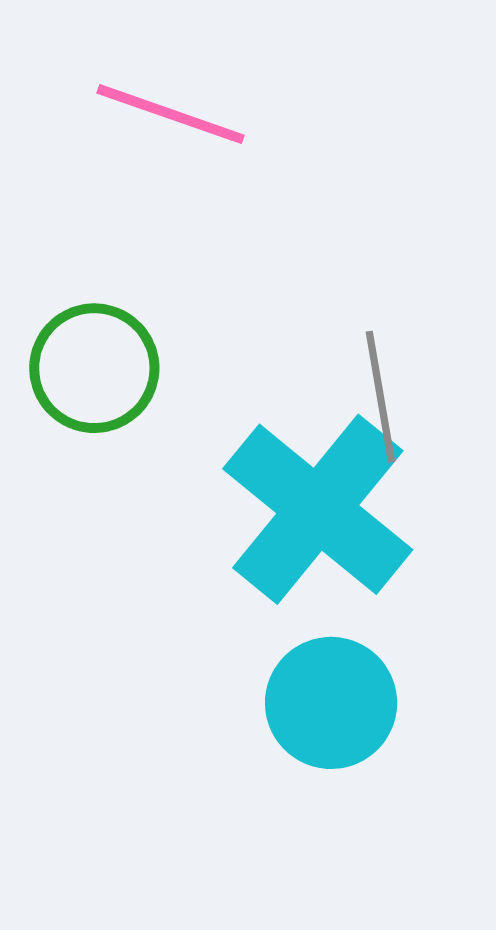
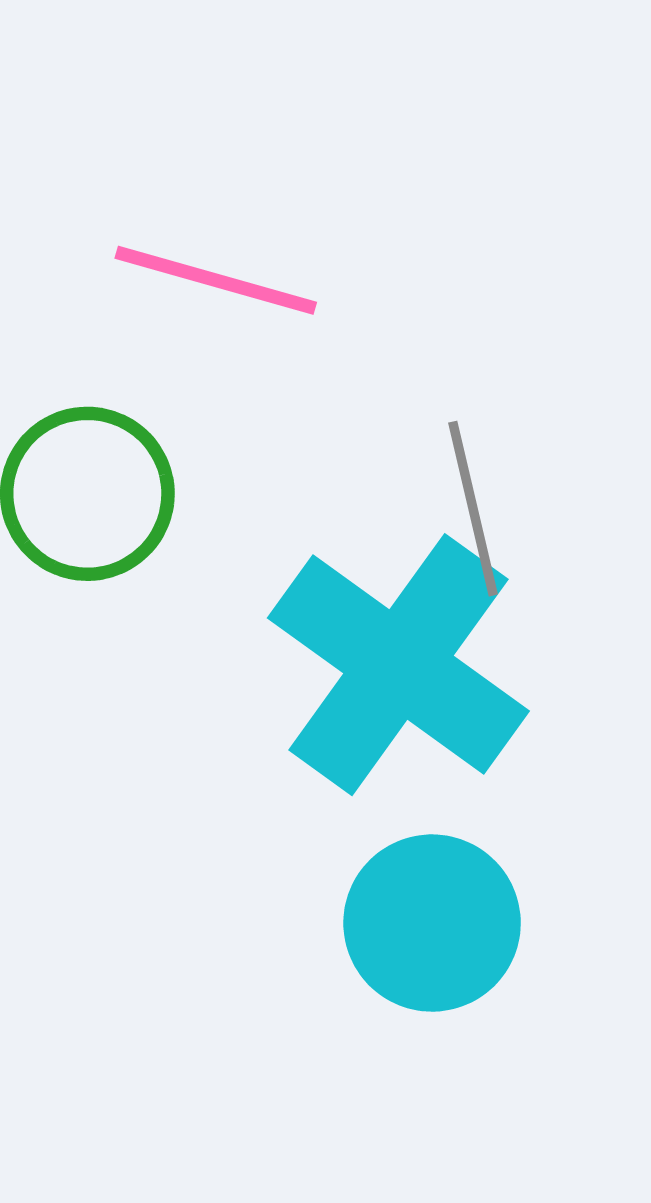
pink line: (171, 114) -> (216, 280), moved

